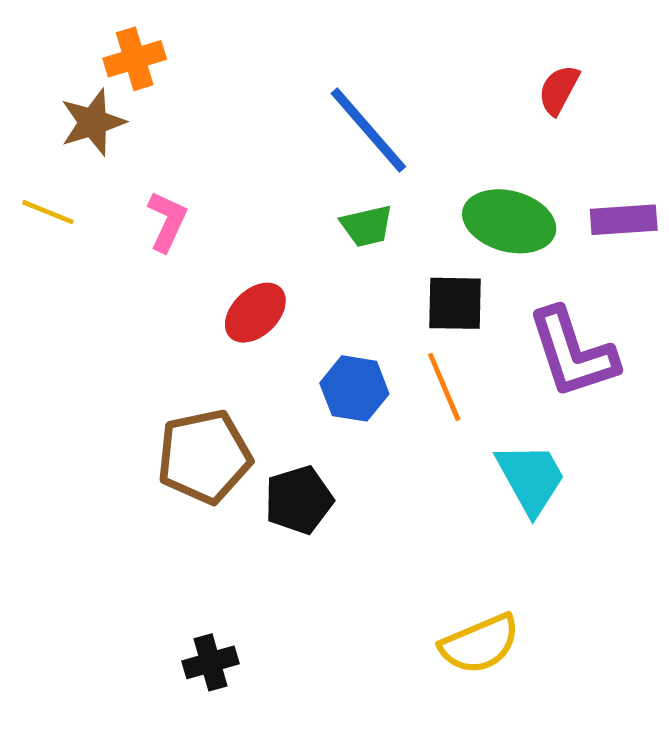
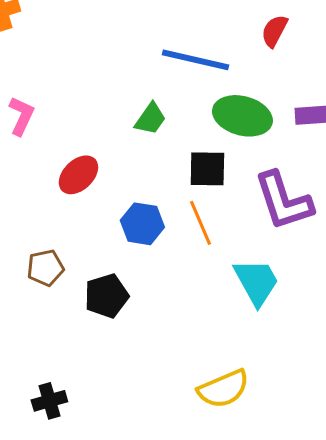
blue line: (368, 130) -> (195, 60), moved, turned -36
green trapezoid: (367, 226) -> (150, 119), turned -42
brown pentagon: (204, 457) -> (45, 268), size x0.6

